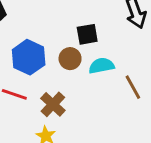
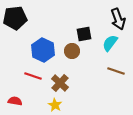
cyan semicircle: (101, 66) -> (110, 43), moved, turned -42
brown line: (133, 87) -> (116, 71), turned -42

